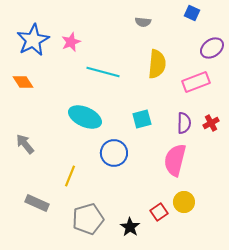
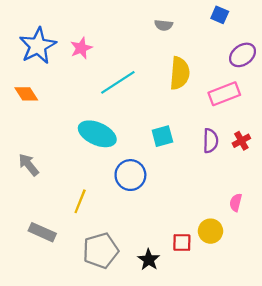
cyan line: (103, 72) -> (118, 82), turned -48
pink semicircle: (175, 160) -> (236, 202), moved, size x0.5
red square: (159, 212) -> (182, 243), turned 36

